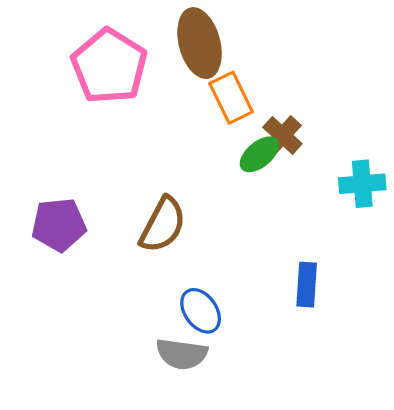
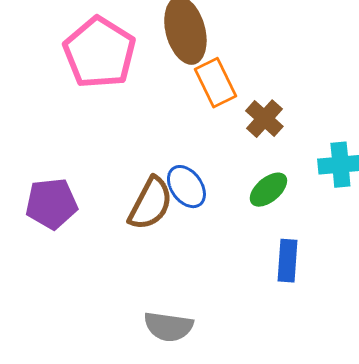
green ellipse: (259, 154) -> (268, 190), moved
blue ellipse: (201, 311) -> (186, 187), moved

